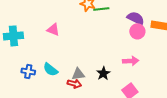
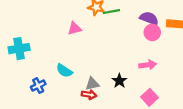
pink triangle: (53, 30) -> (74, 29), moved, turned -32
cyan semicircle: (51, 70) -> (64, 71), moved
blue cross: (28, 71) -> (38, 86), turned -32

